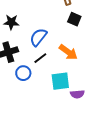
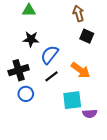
black star: (11, 22) -> (31, 39), moved
blue circle: (23, 73) -> (26, 94), moved

